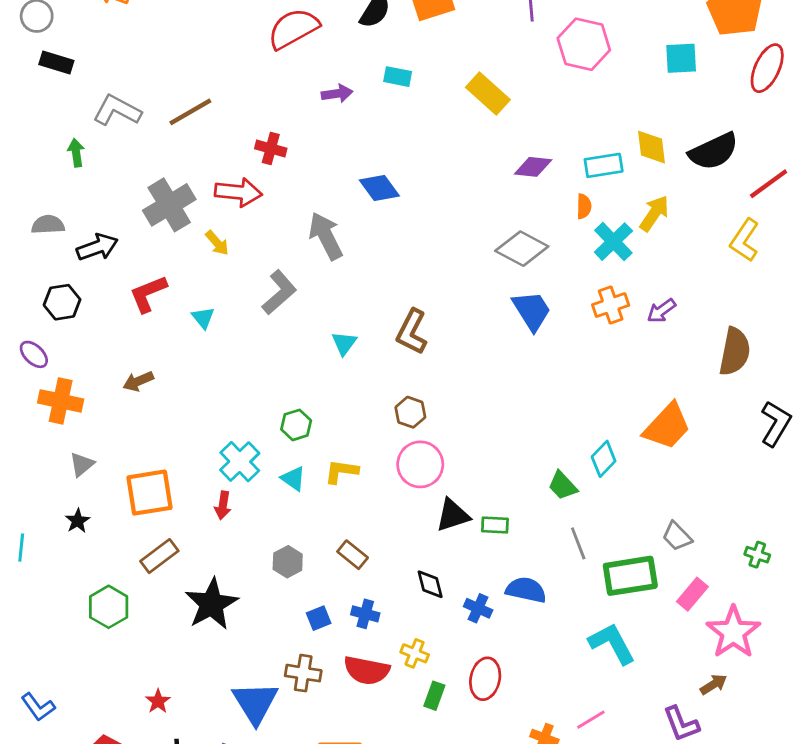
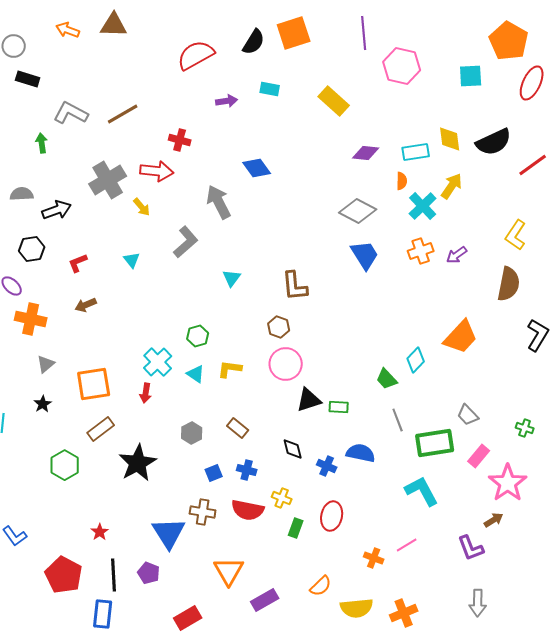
yellow L-shape: (745, 240) -> (516, 235), moved
red L-shape: (148, 294) -> (78, 263), moved, size x0.7
brown L-shape: (412, 332) -> (295, 286), moved, turned -32

